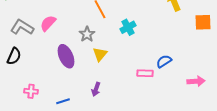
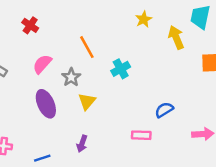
pink semicircle: (48, 23) -> (42, 64), moved
pink rectangle: (145, 73) -> (141, 135), moved

